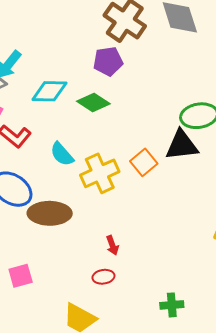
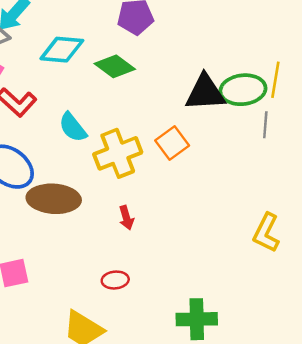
black triangle: (182, 145) -> (205, 93), moved
red arrow: (112, 245) -> (126, 218), moved
green cross: (172, 305) -> (197, 319), size x1.4

